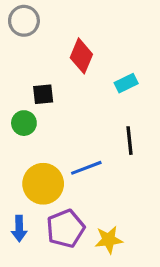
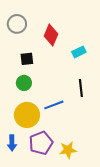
gray circle: (24, 21) -> (17, 24), moved
green circle: (24, 123) -> (24, 83), moved

